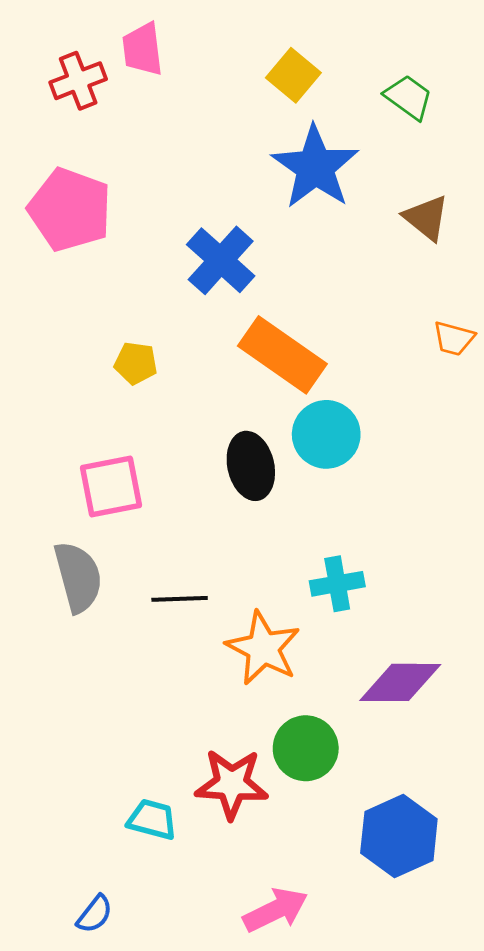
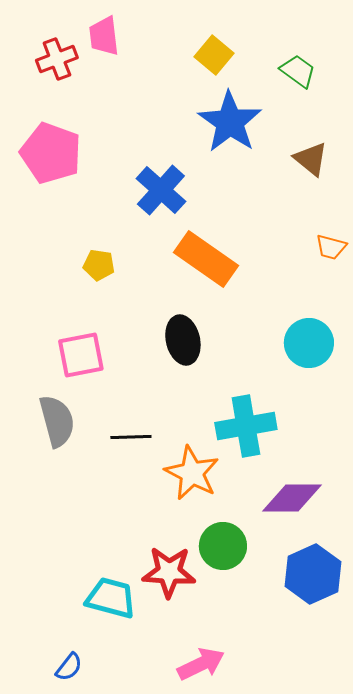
cyan circle: (326, 434) -> (309, 343), moved
cyan cross: (337, 584) -> (246, 426), size x1.5
cyan trapezoid: (152, 820) -> (111, 598), size x1.4
blue hexagon: (399, 836) -> (313, 574), moved

